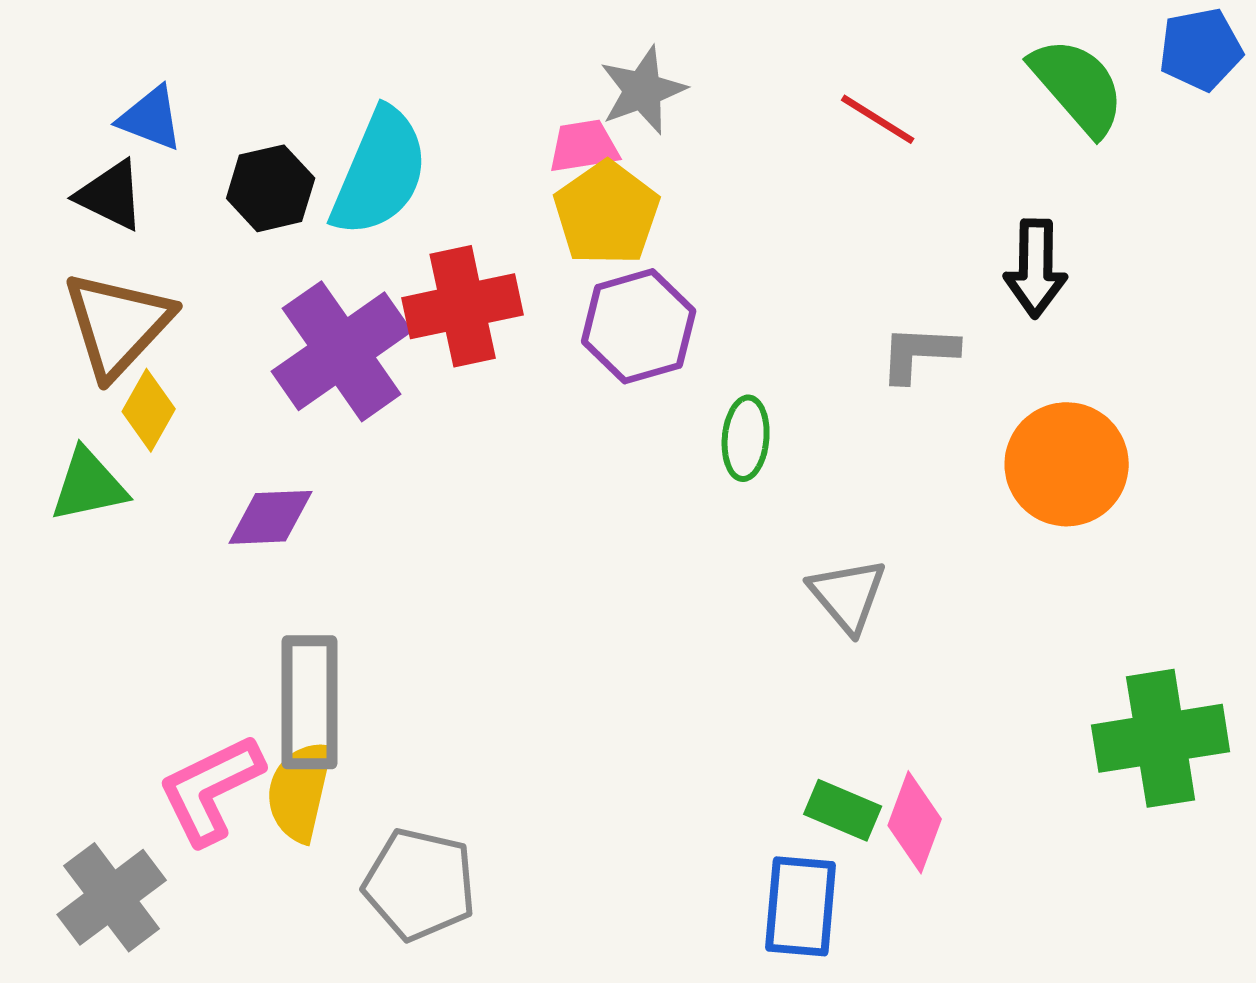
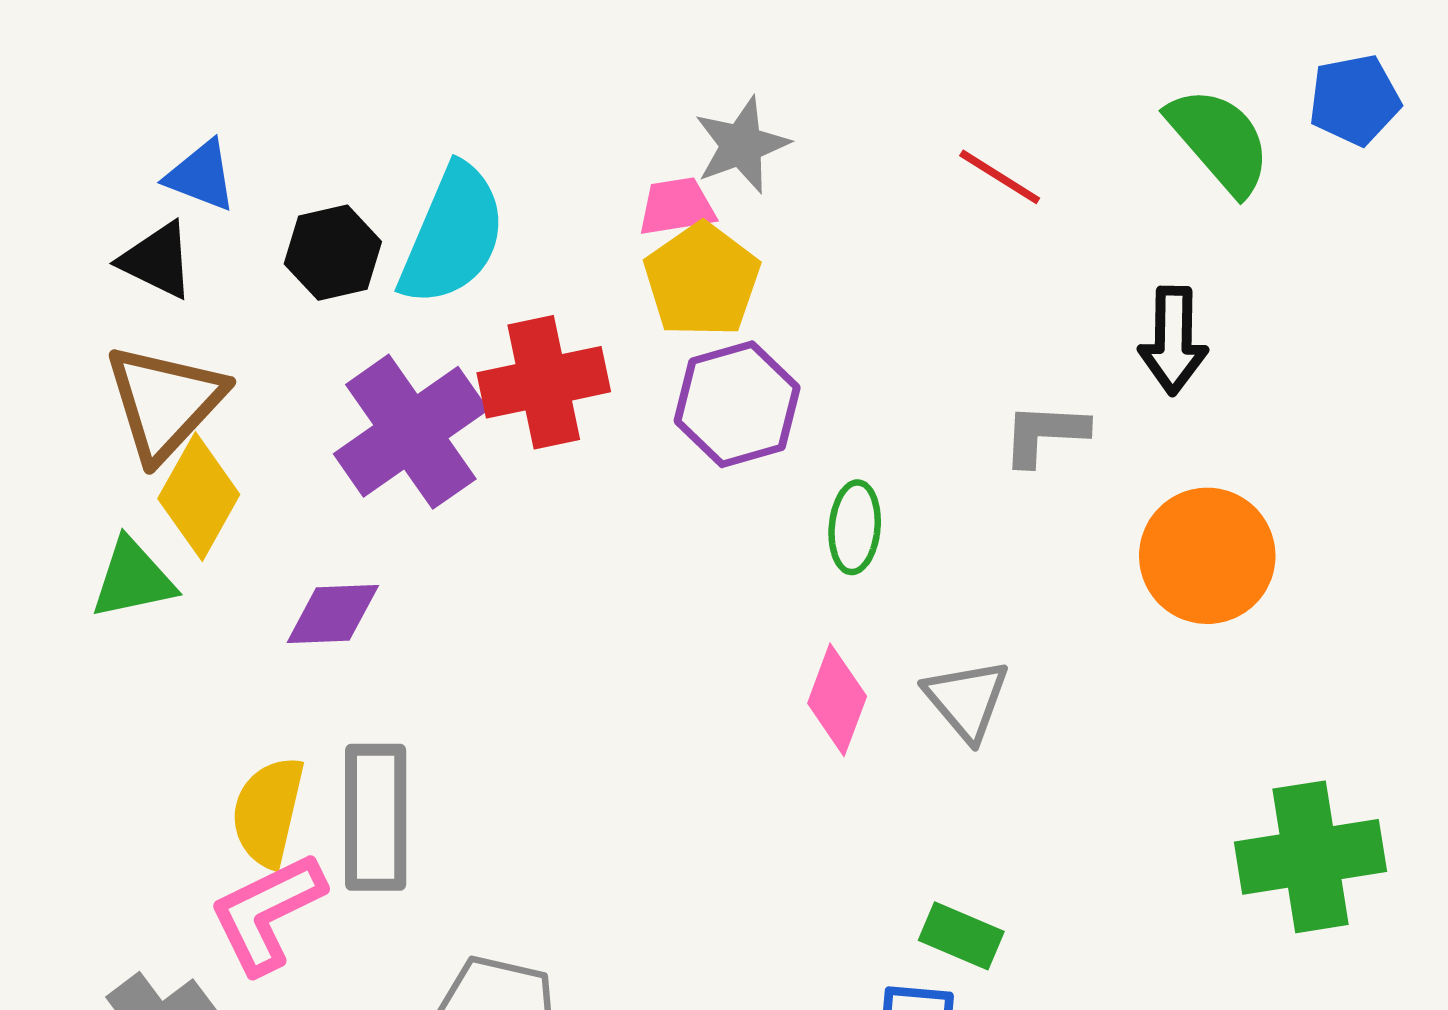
yellow diamond: (149, 410) -> (199, 497), size x1.4
yellow semicircle: (300, 791) -> (268, 812), moved
pink diamond: (915, 822) -> (837, 700), moved

